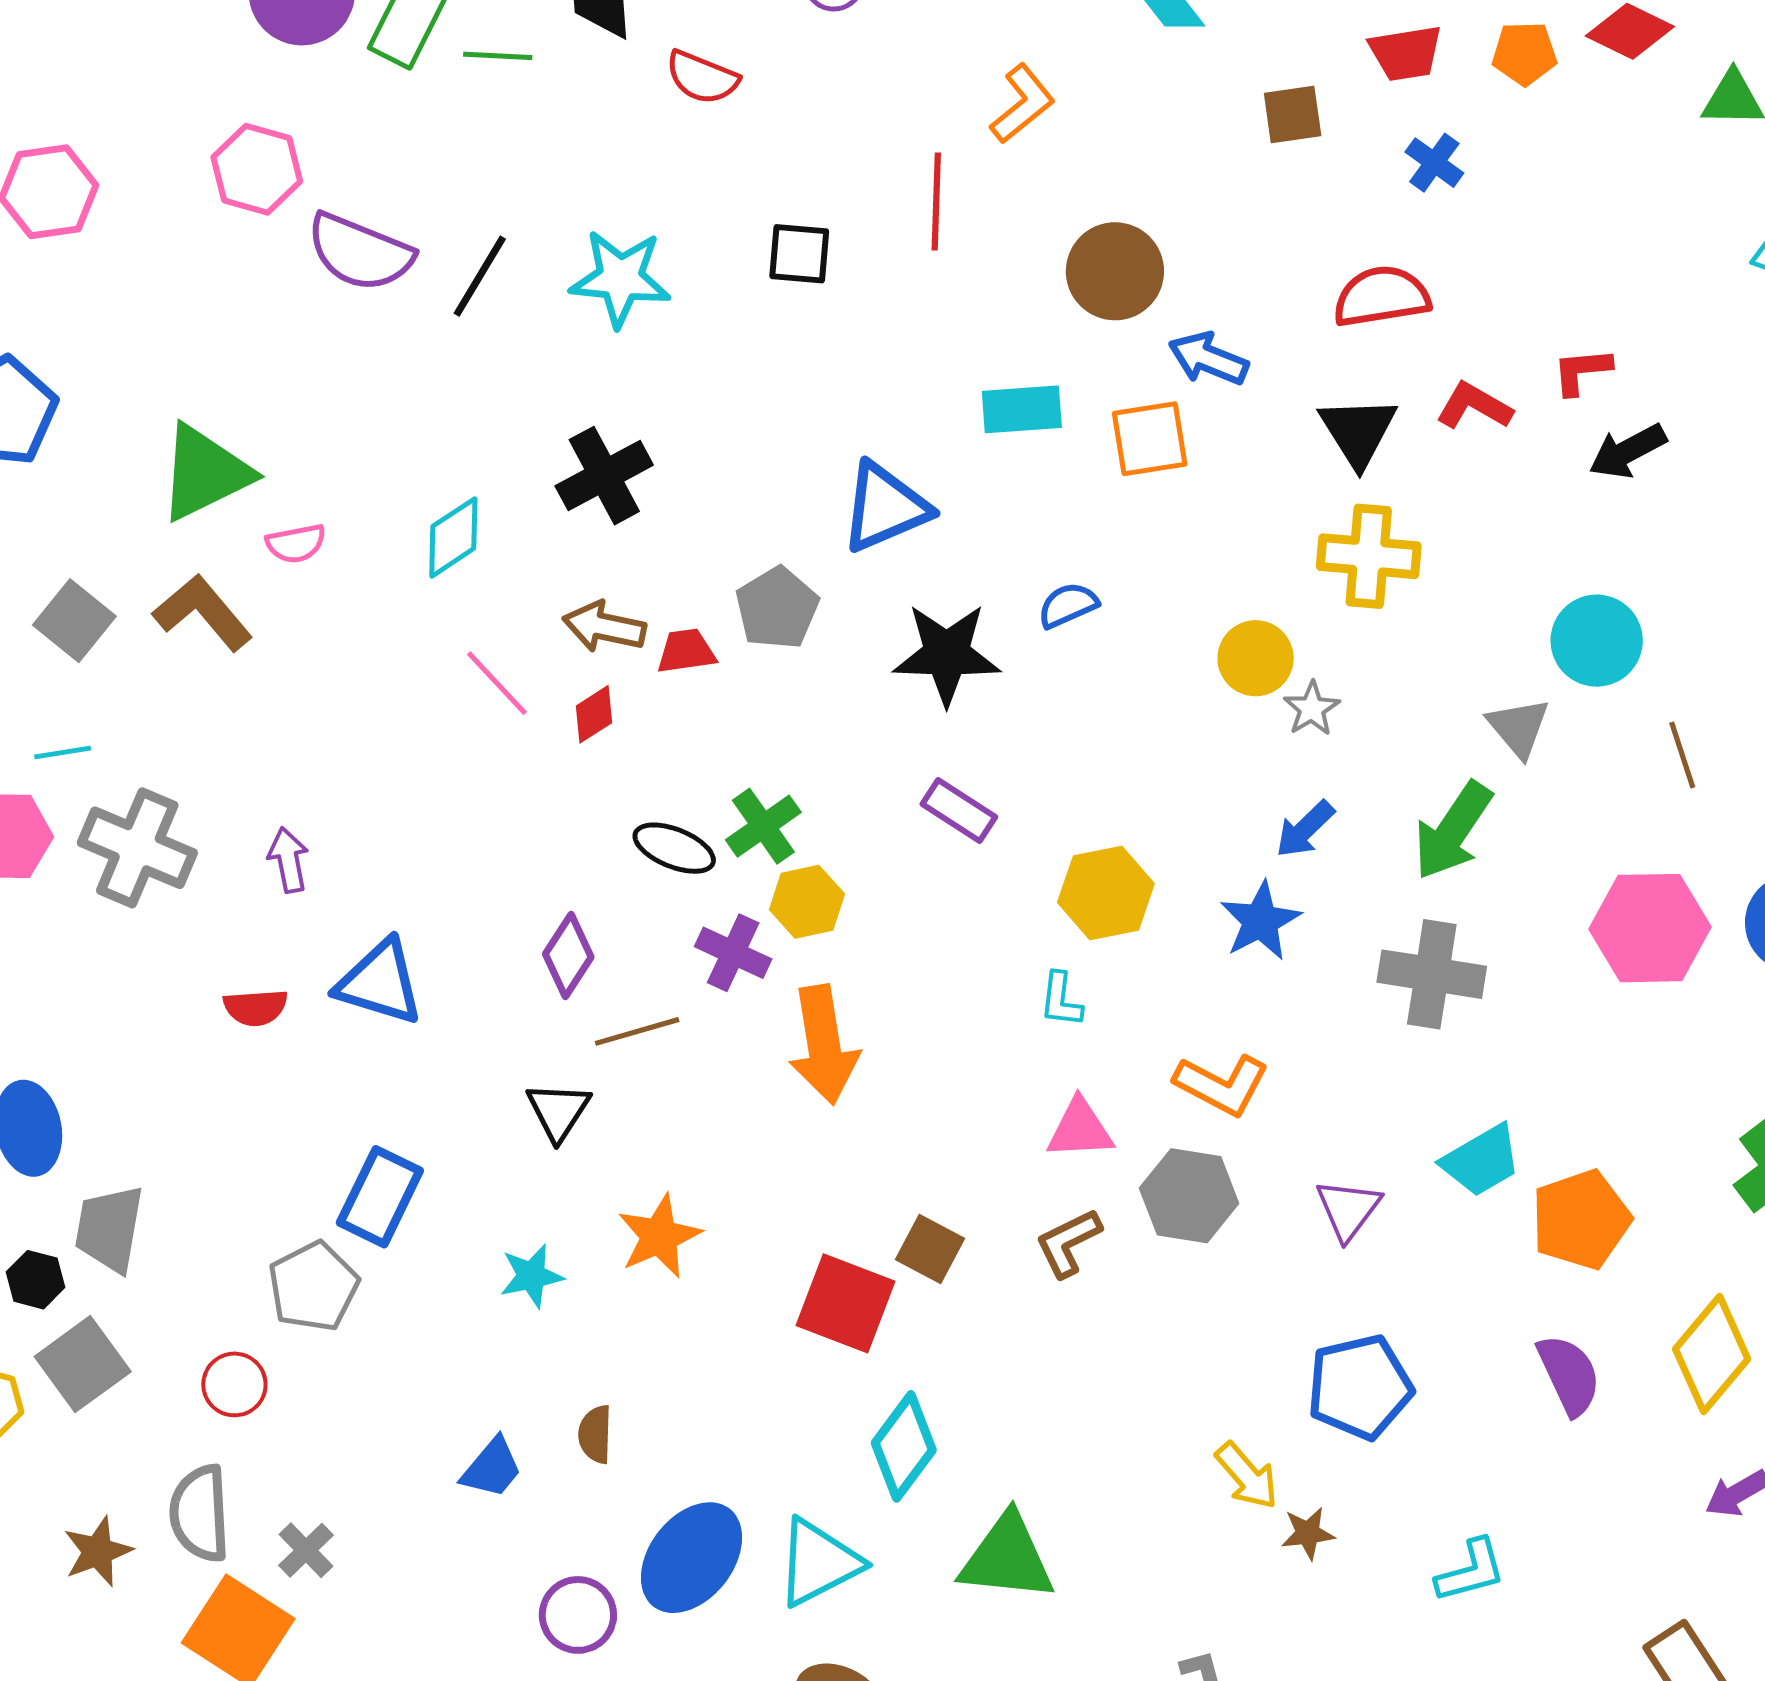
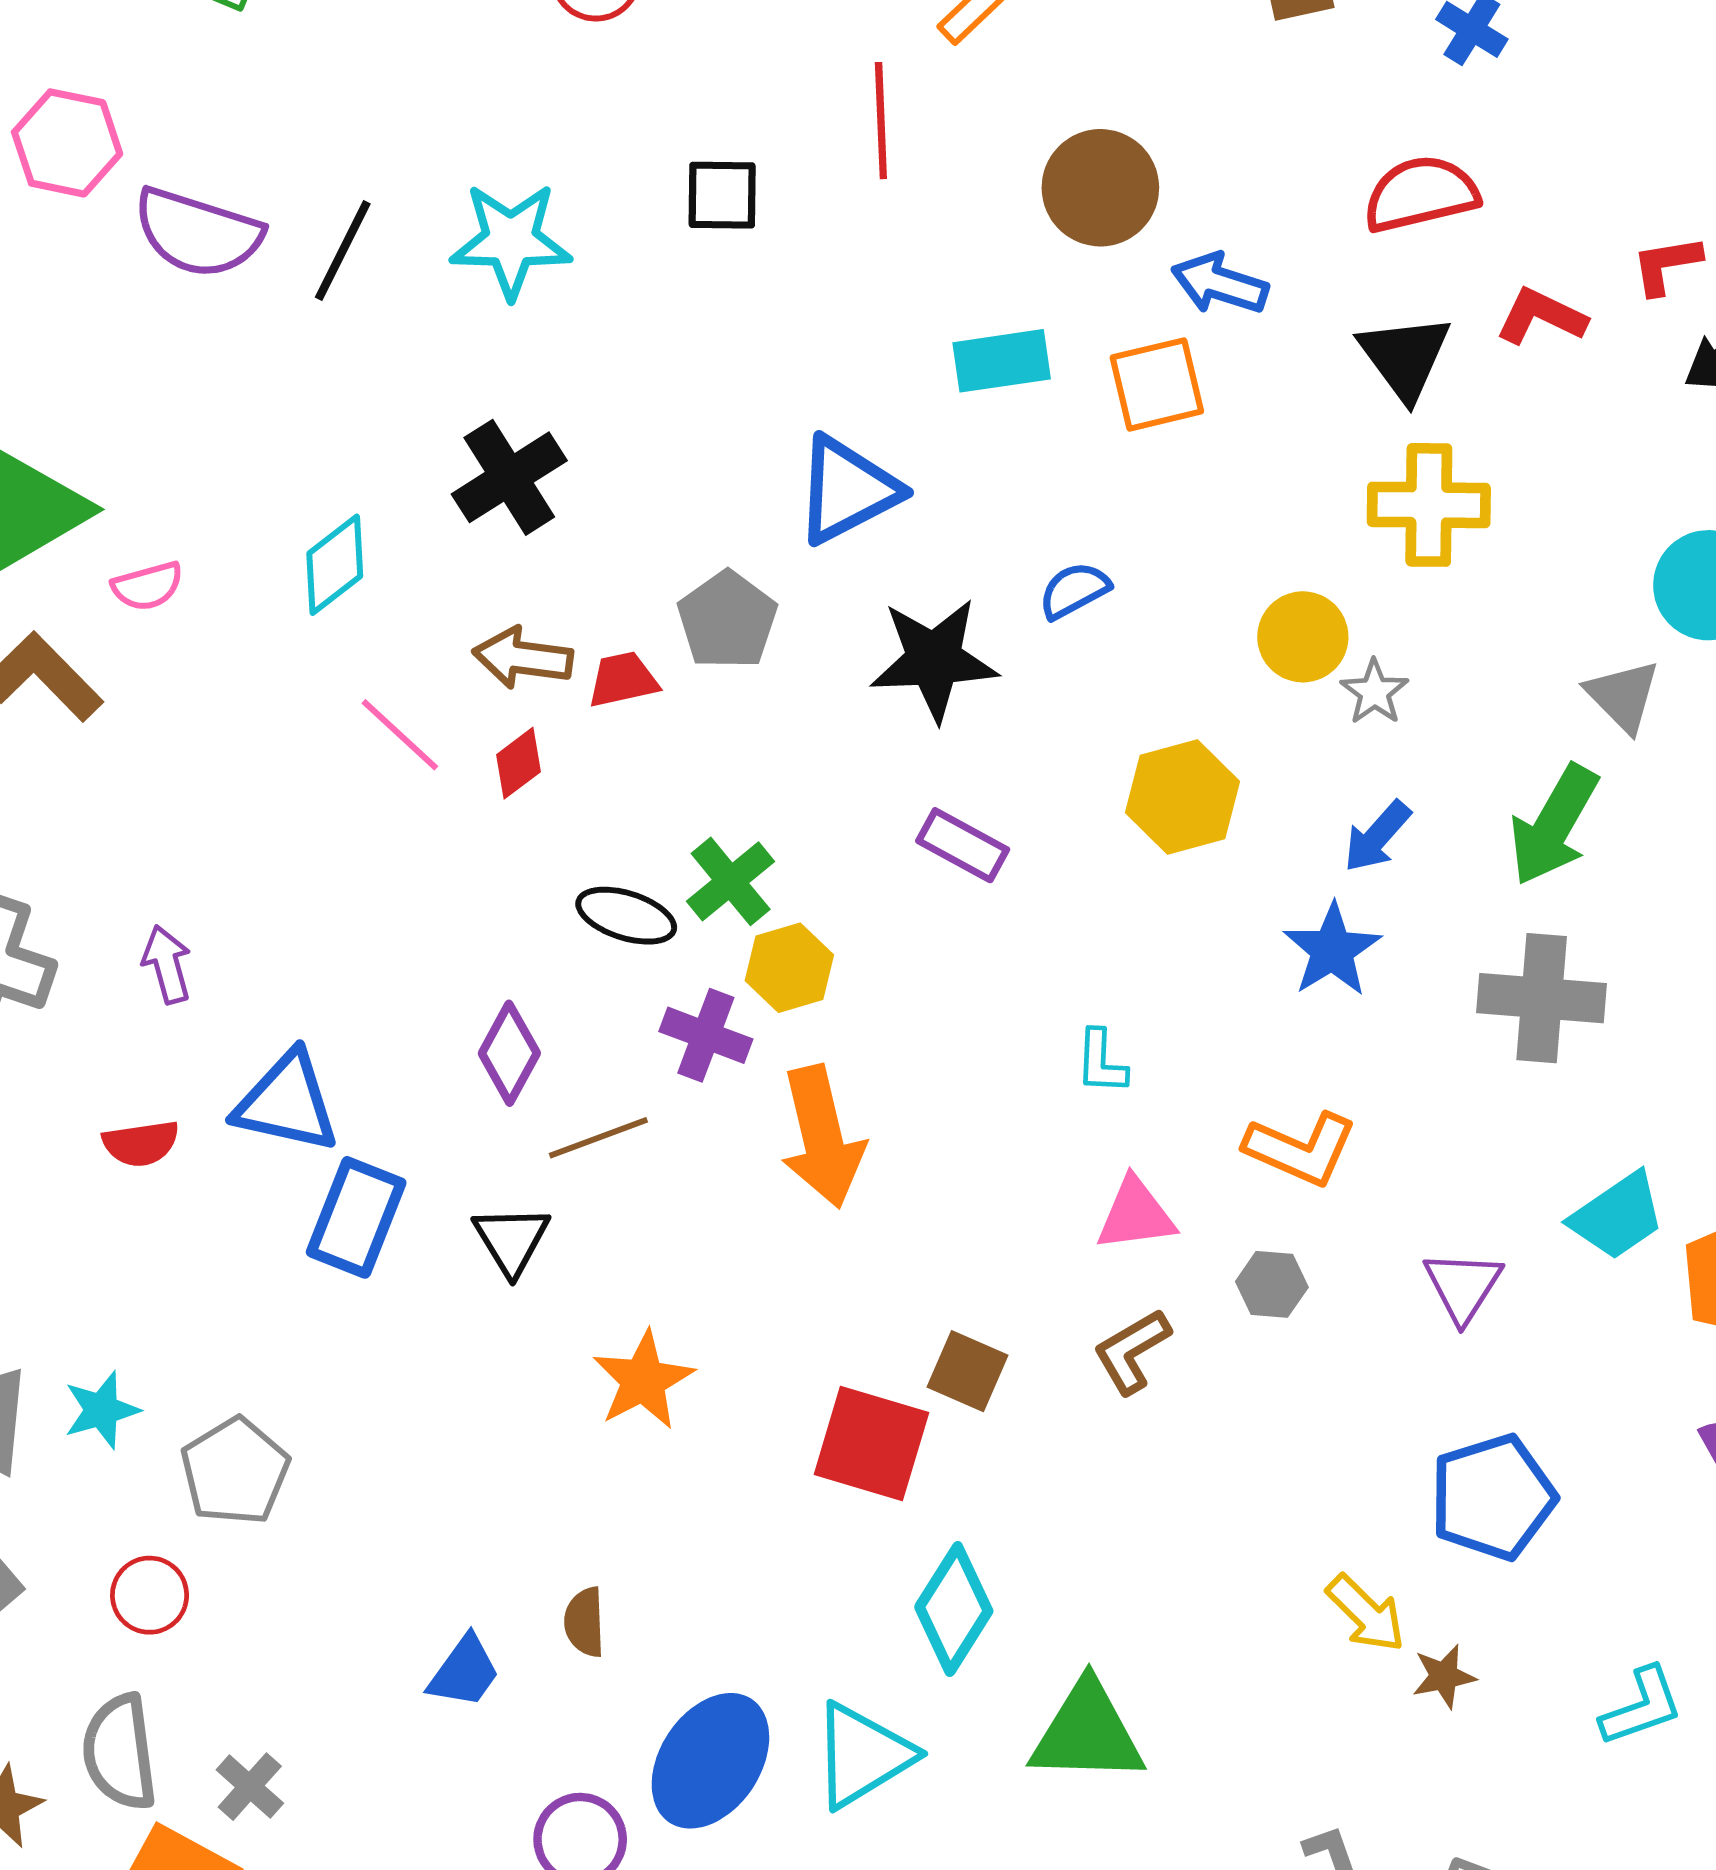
yellow hexagon: (1106, 893) -> (1183, 797), moved
gray hexagon: (1189, 1196) -> (1272, 1284), size x0.6
blue rectangle: (380, 1197) -> (356, 1217), moved
cyan star: (532, 1276) -> (102, 1410), moved

